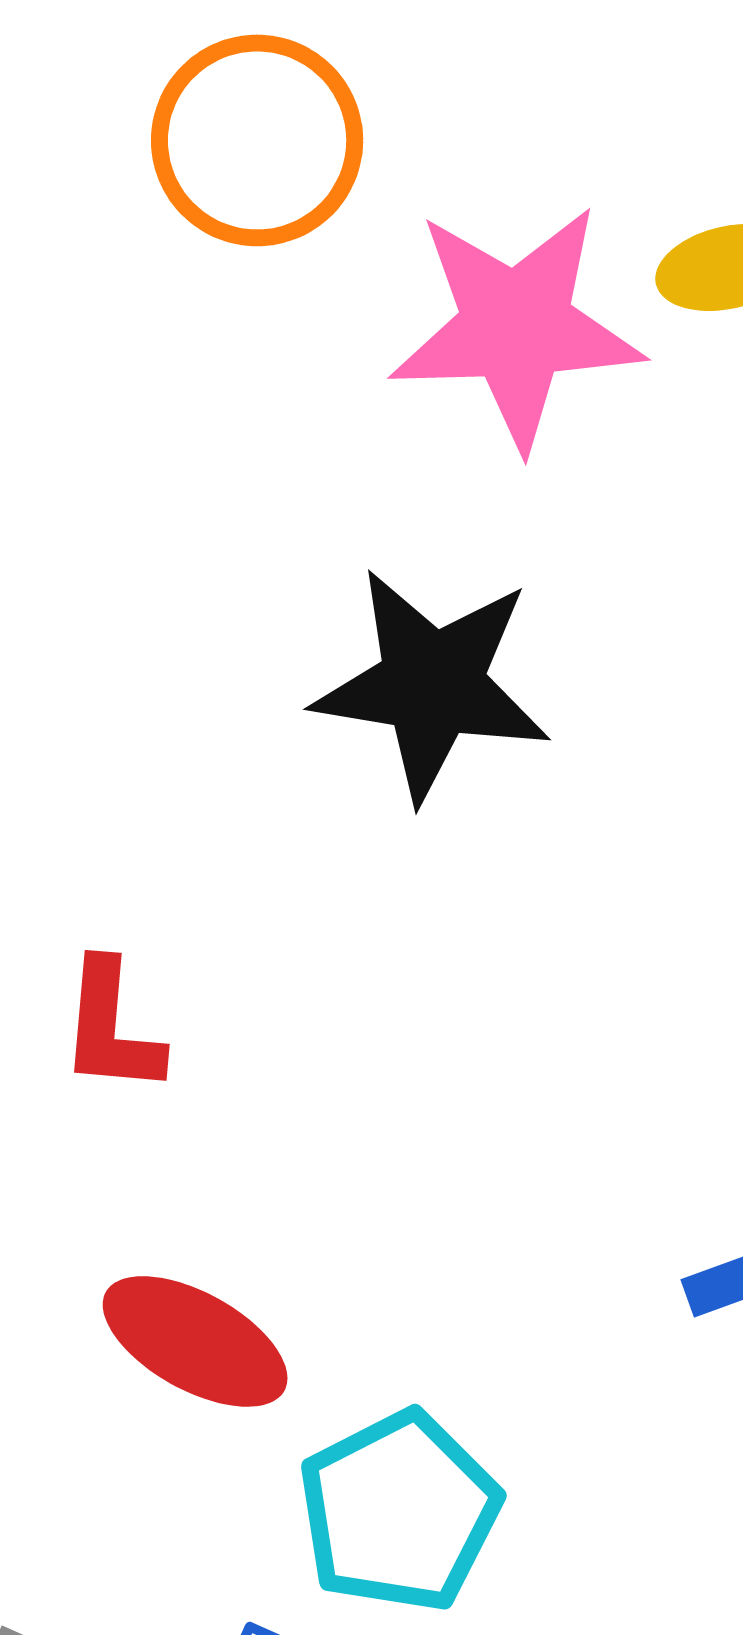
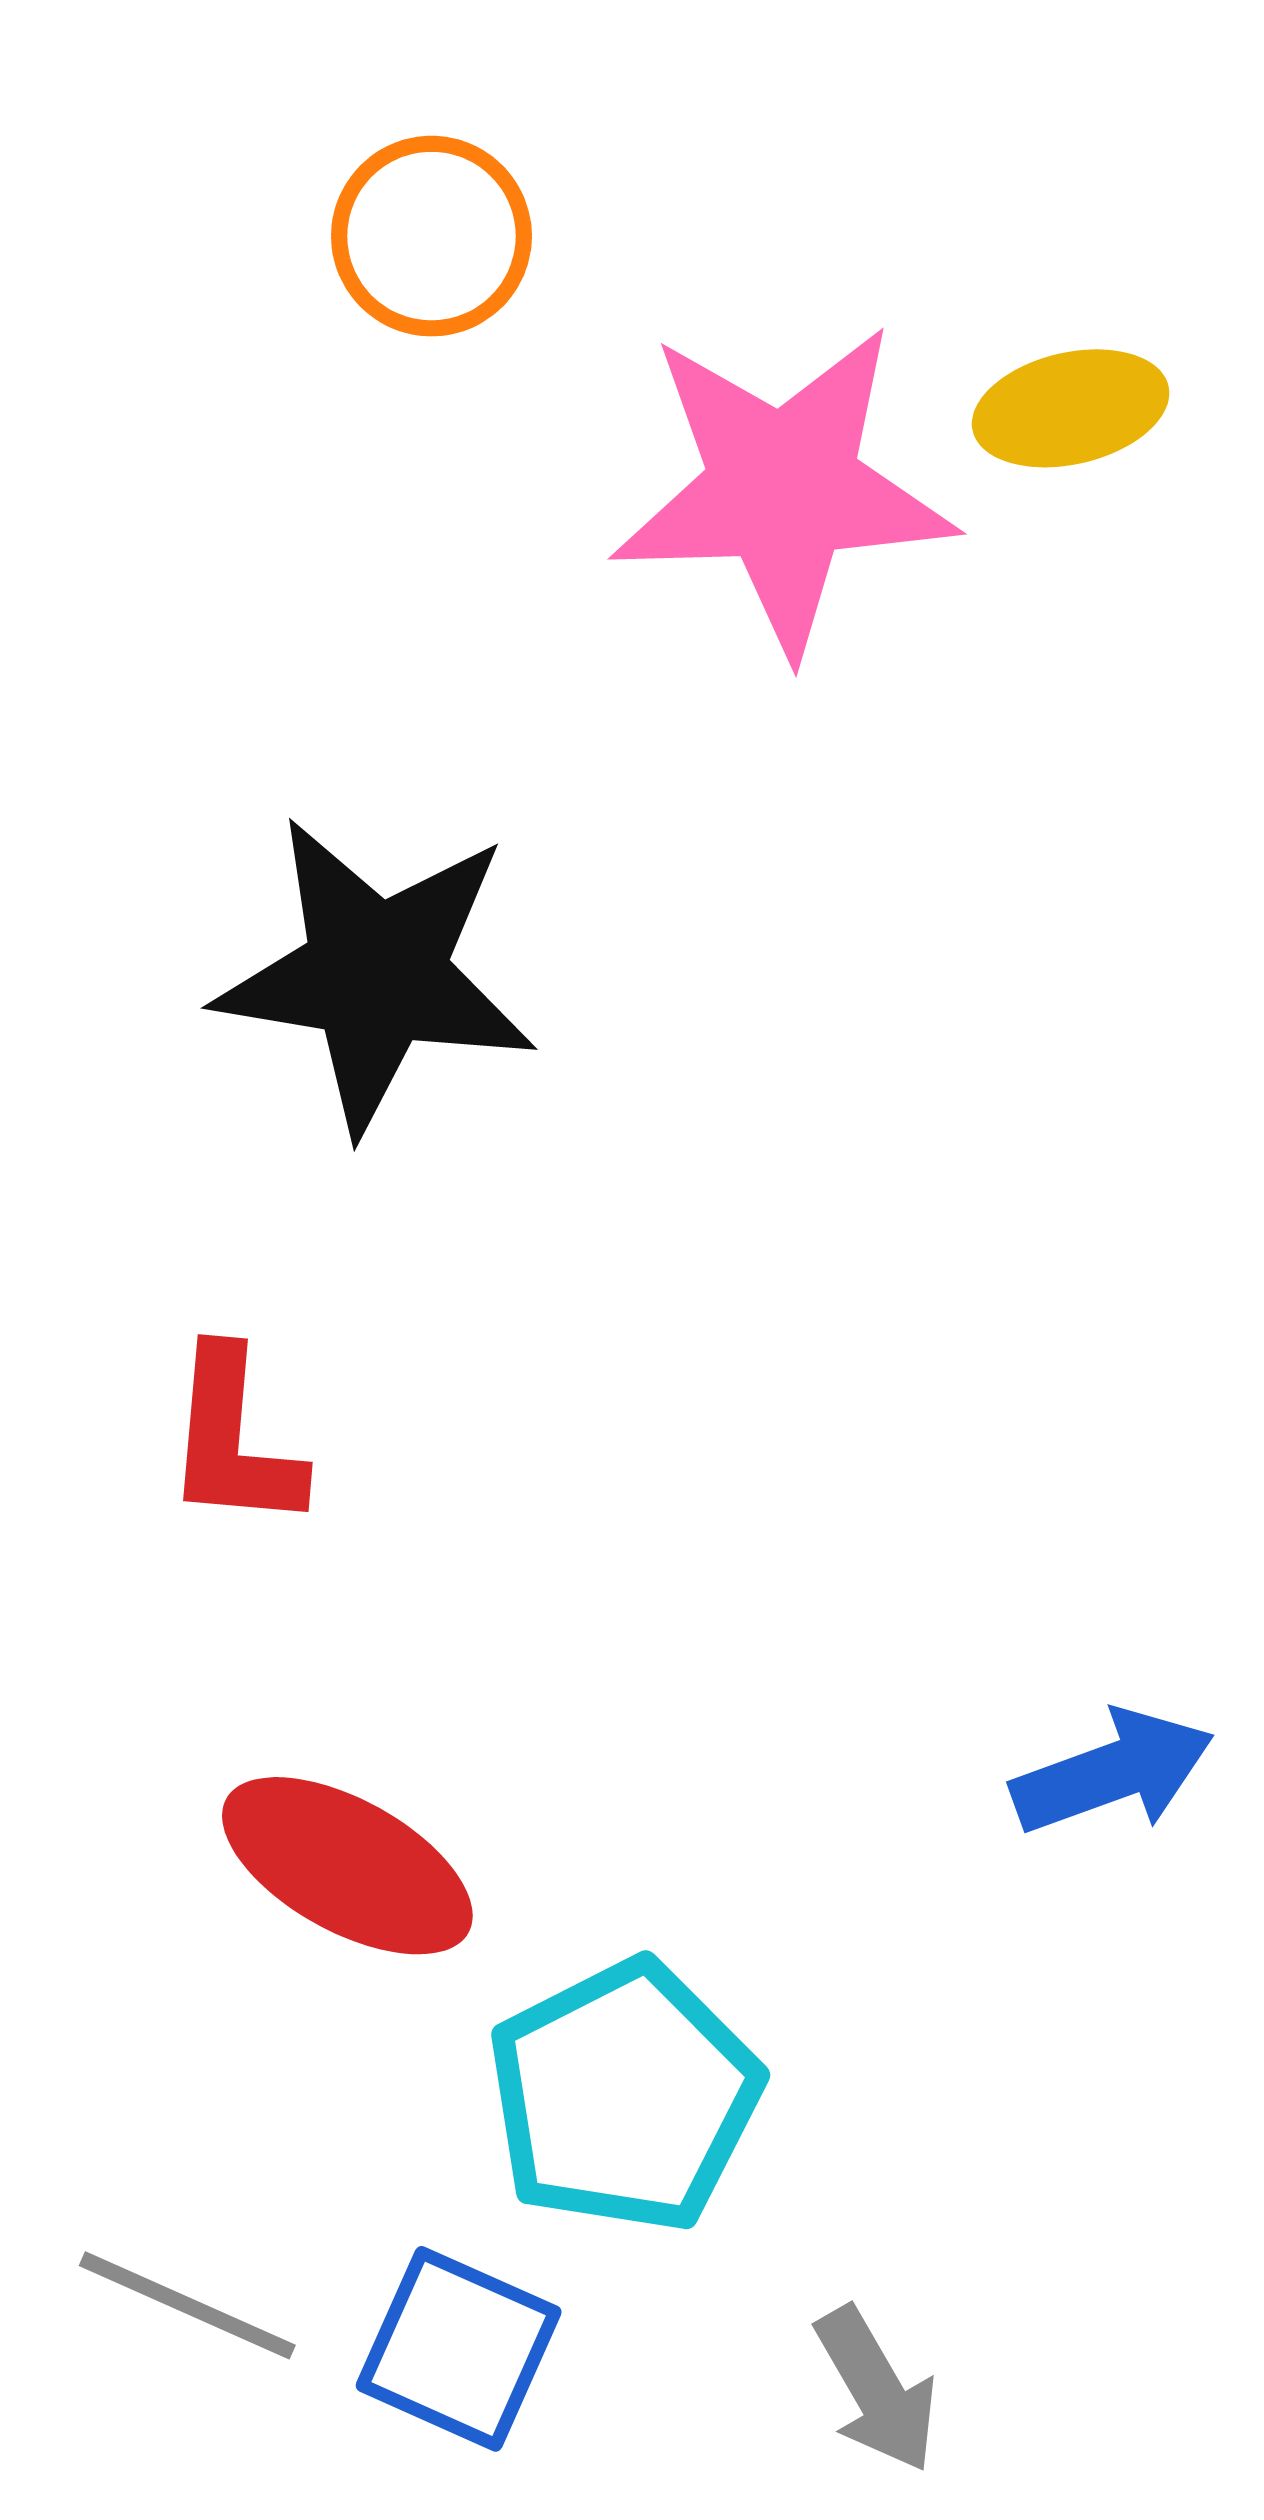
orange circle: (257, 140) -> (431, 236), size x0.7
black star: (432, 684) -> (376, 974), moved

